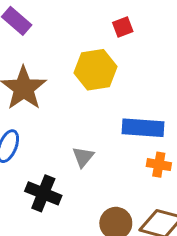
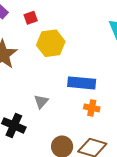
red square: (123, 27) -> (31, 18), moved

